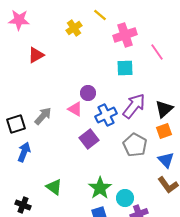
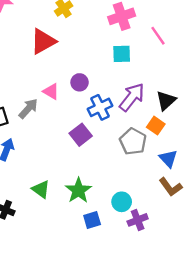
red triangle: (36, 55) -> (43, 41), moved, size x1.4
pink triangle: (75, 109) -> (51, 91), moved
orange square: (164, 131) -> (156, 126), moved, turned -35
green star: (100, 188) -> (78, 190), moved

